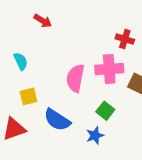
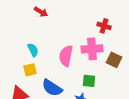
cyan semicircle: (21, 61) -> (33, 50), moved
green square: (105, 111) -> (89, 81), turned -32

